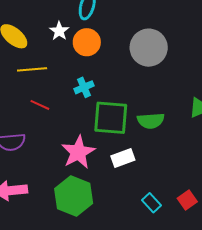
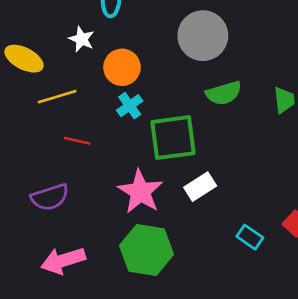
orange circle: (87, 42) -> (122, 67), moved
green semicircle: (151, 121) -> (224, 93), moved

